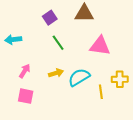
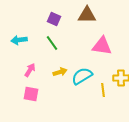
purple square: (50, 18) -> (54, 19), turned -32
green line: (58, 43) -> (52, 43), moved

